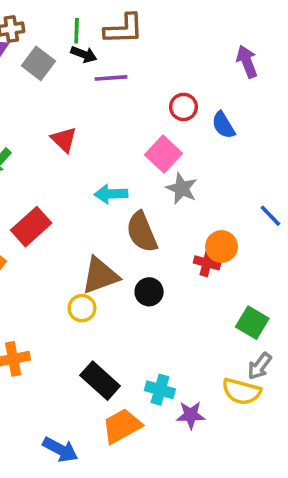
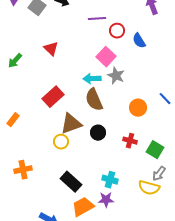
purple line: (111, 78) -> (97, 19), moved
cyan arrow: (111, 194) -> (92, 79), moved
blue line: (270, 216) -> (165, 99), moved
red rectangle: (31, 227) -> (53, 97), moved
red cross: (207, 263) -> (130, 141), moved
cyan cross: (160, 390) -> (110, 180), moved
purple star: (191, 415) -> (106, 200), moved

